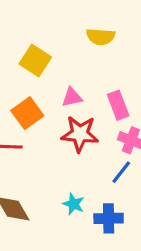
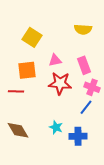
yellow semicircle: (101, 37) -> (83, 29), moved
orange square: (27, 113) -> (27, 70), turned 30

